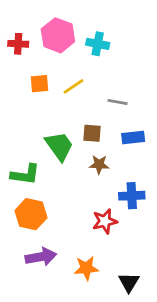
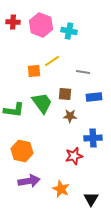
red cross: (18, 44) -> (13, 22), moved
orange square: (39, 84) -> (34, 71), moved
green L-shape: (25, 174) -> (14, 110), moved
orange star: (86, 268) -> (61, 189), turned 30

